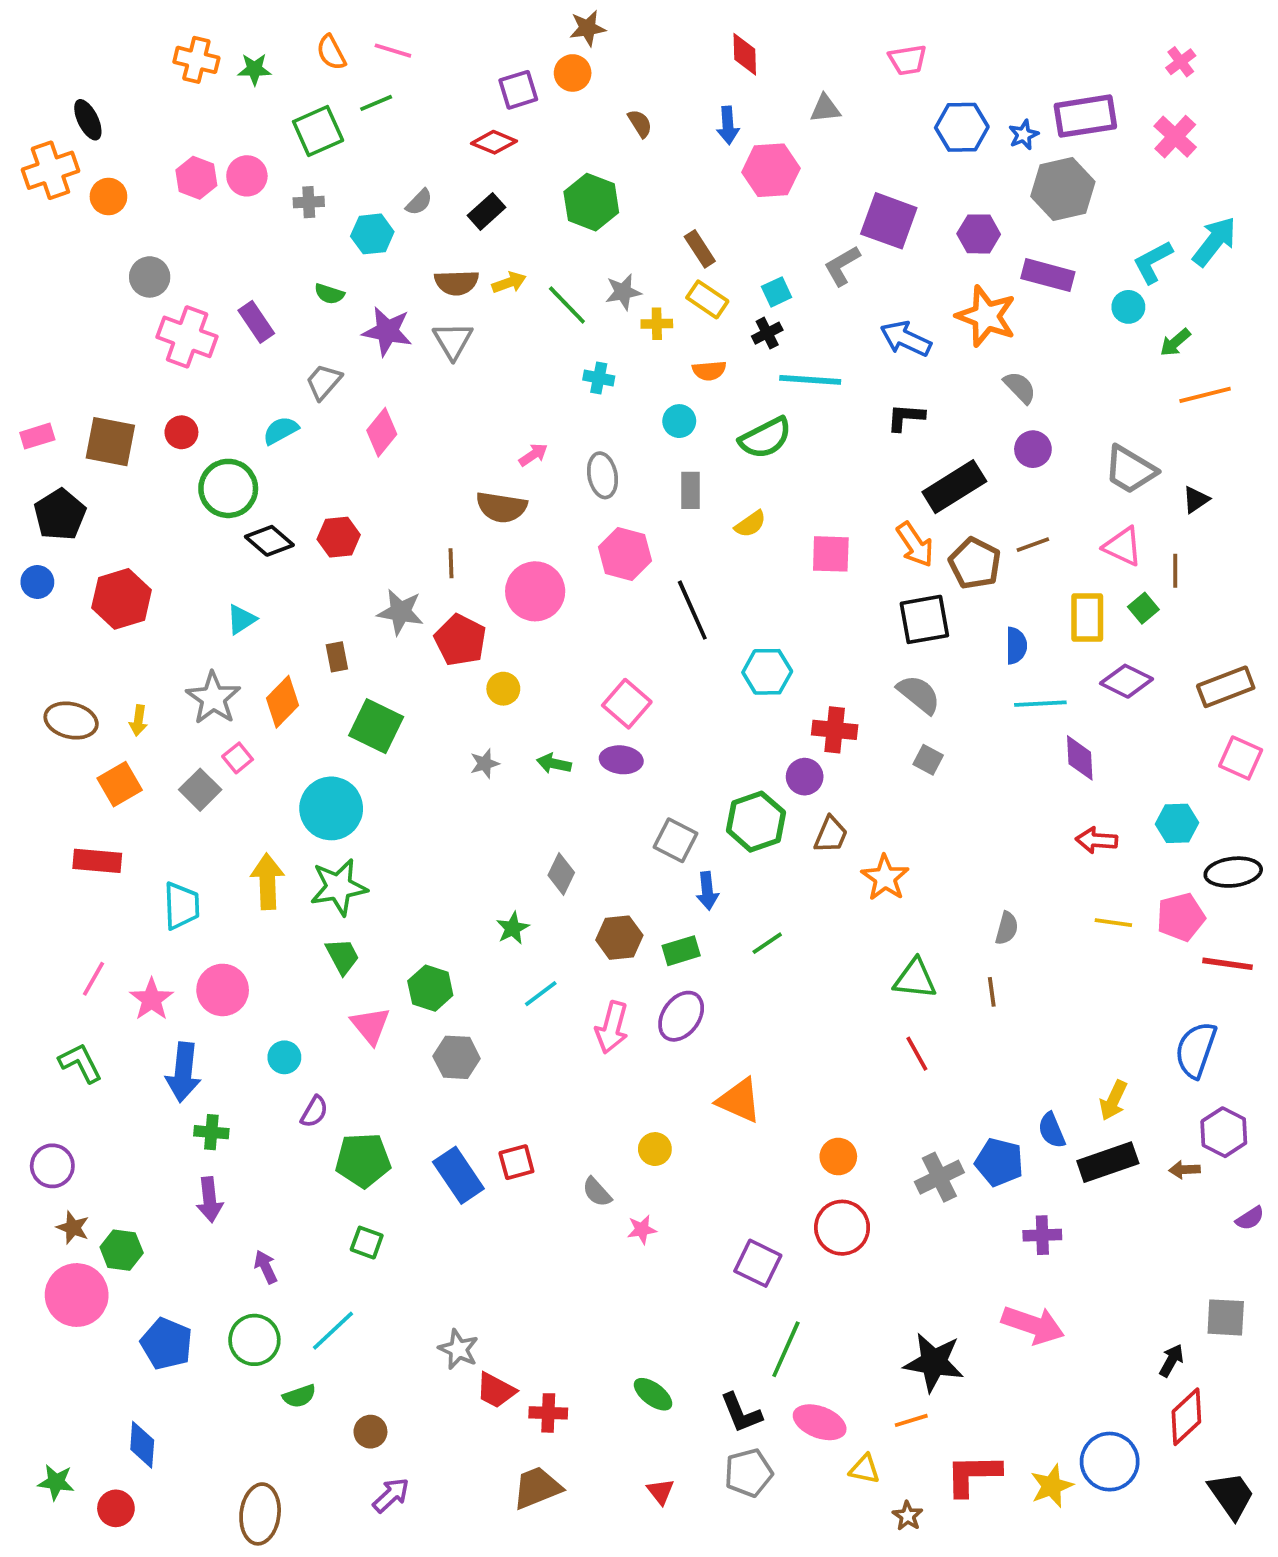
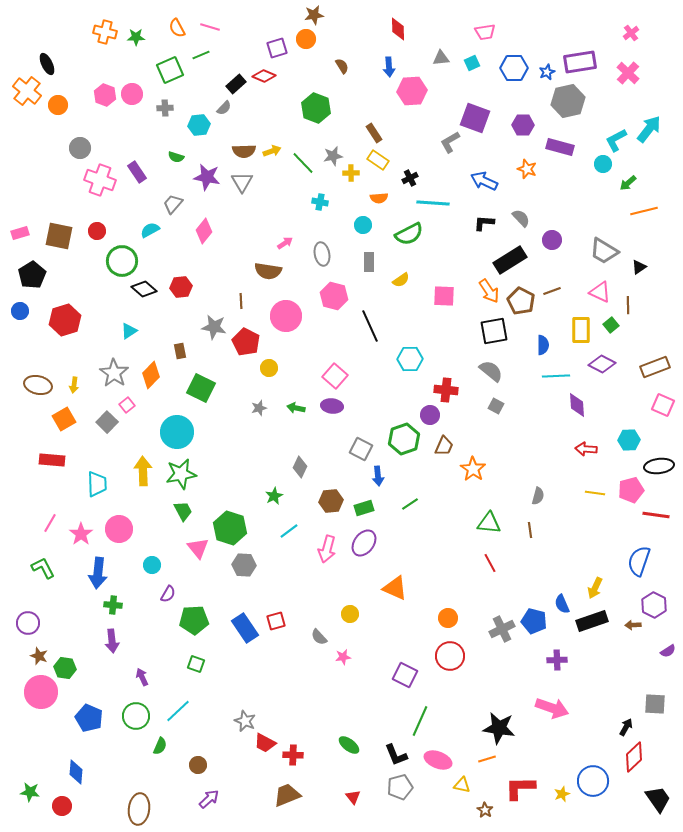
orange cross: (50, 170) -> (27, 91), turned -32
black rectangle: (486, 211) -> (236, 84), moved
cyan square: (777, 292) -> (472, 63), moved
orange star: (986, 316) -> (527, 169), size x0.6
gray semicircle: (1020, 387) -> (521, 218), moved
green hexagon: (430, 988) -> (230, 528), size x1.4
green semicircle: (299, 1396) -> (160, 746), turned -48
yellow star: (1052, 1486) -> (562, 794), size x0.7

